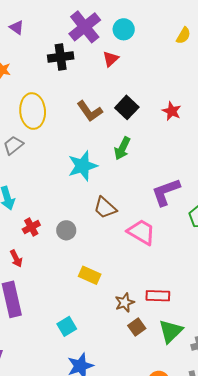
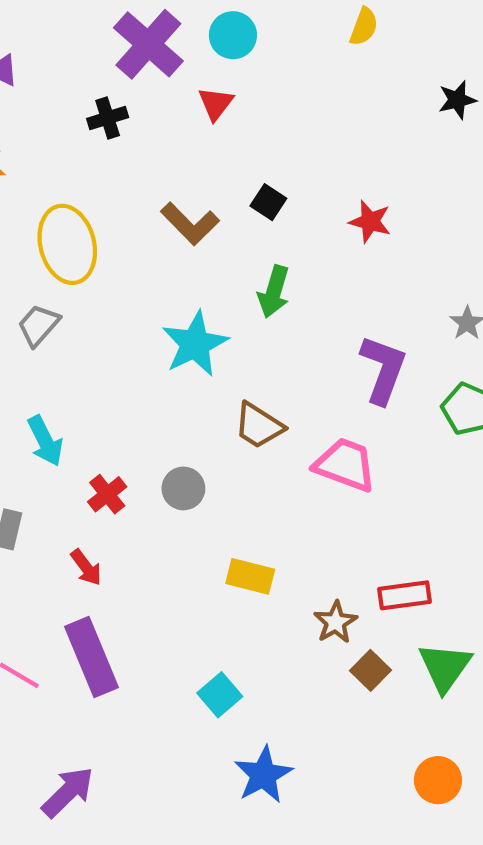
black cross: (61, 57) -> (108, 118), size x0.7
black square: (127, 107) -> (268, 202), size x0.7
red star: (172, 111) -> (370, 222), moved
purple L-shape: (166, 192) -> (383, 369), turned 140

